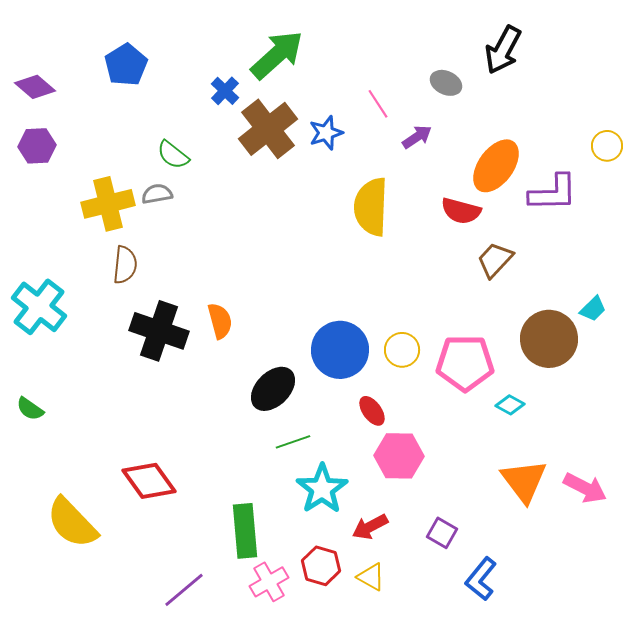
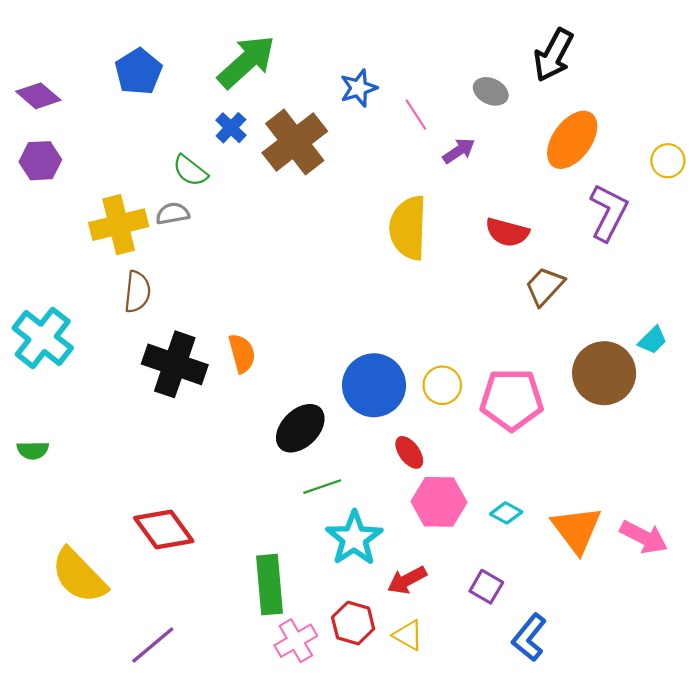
green arrow: (277, 55) -> (246, 62), moved
blue cross: (225, 91) -> (231, 128), moved
blue star: (326, 133) -> (359, 88), moved
orange ellipse: (496, 166) -> (572, 140), moved
purple L-shape: (553, 193) -> (608, 212), turned -62
cyan diamond: (510, 405) -> (506, 513), moved
green semicircle: (30, 409) -> (33, 450), turned -36
purple line: (184, 590) -> (153, 645), moved

